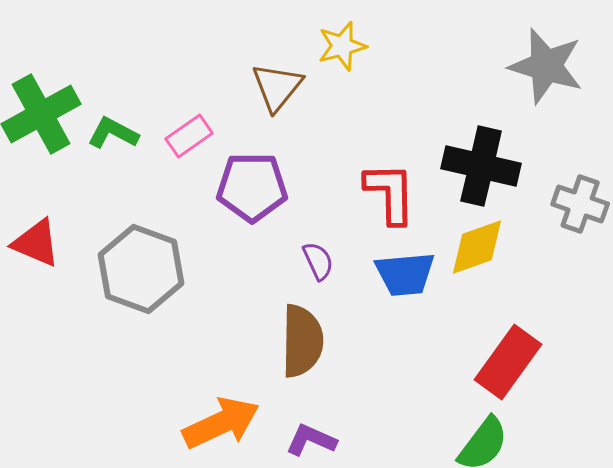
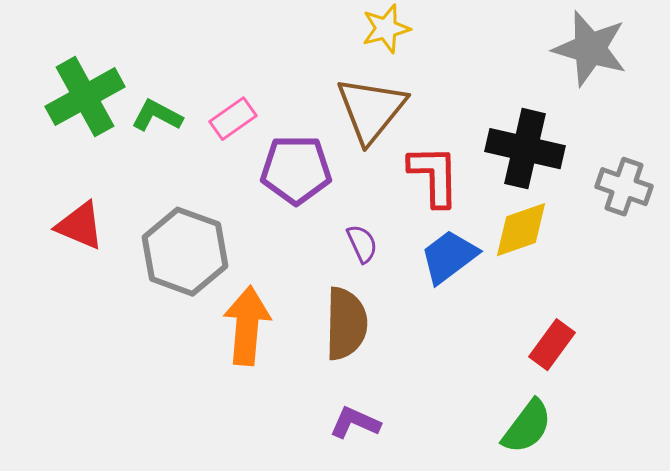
brown triangle: (277, 87) -> (371, 110), moved, size x1.4
blue trapezoid: (405, 274) -> (449, 257), turned 148
red rectangle: (508, 362) -> (552, 345), size x0.7
orange arrow: (221, 423) -> (247, 326), moved, turned -60

